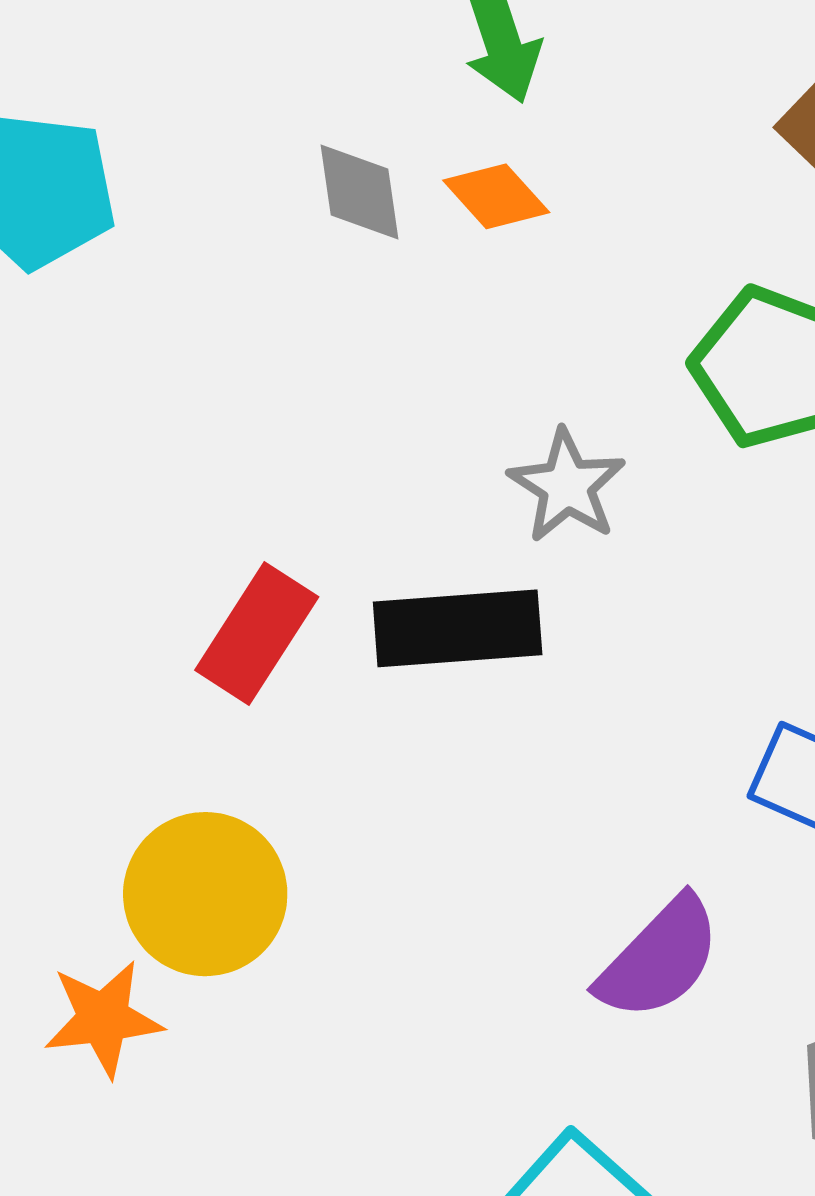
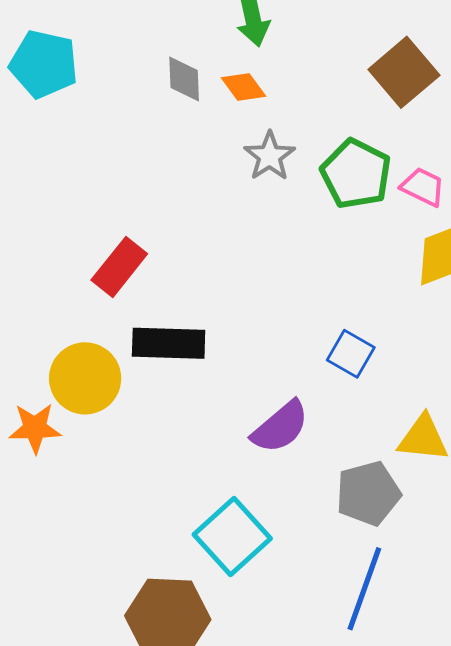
gray star: (567, 486) -> (270, 156), moved
black rectangle: (458, 628) -> (169, 343), moved

